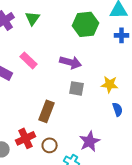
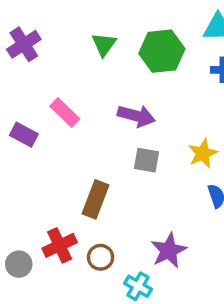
green triangle: (33, 18) -> (104, 44), moved
yellow star: (110, 84) -> (203, 153), turned -30

